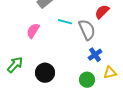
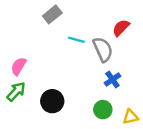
pink semicircle: (33, 31) -> (19, 66), moved
yellow triangle: (110, 73) -> (131, 117), moved

